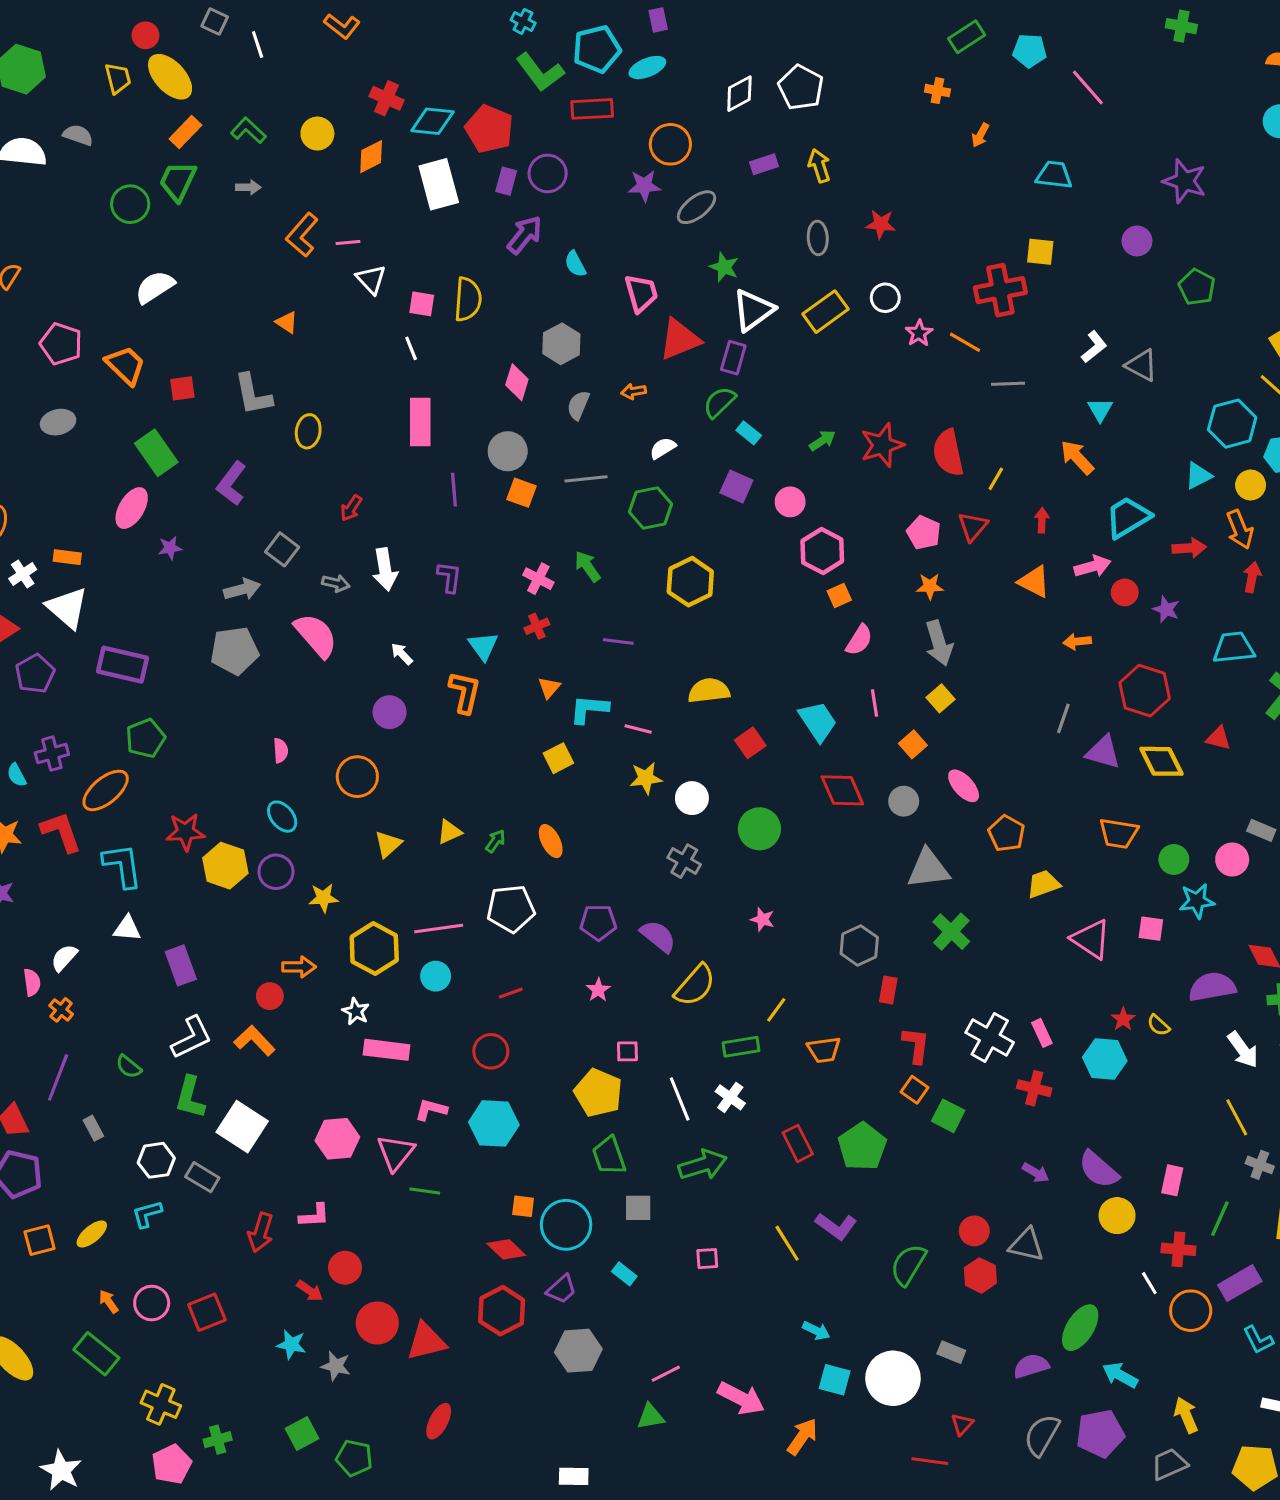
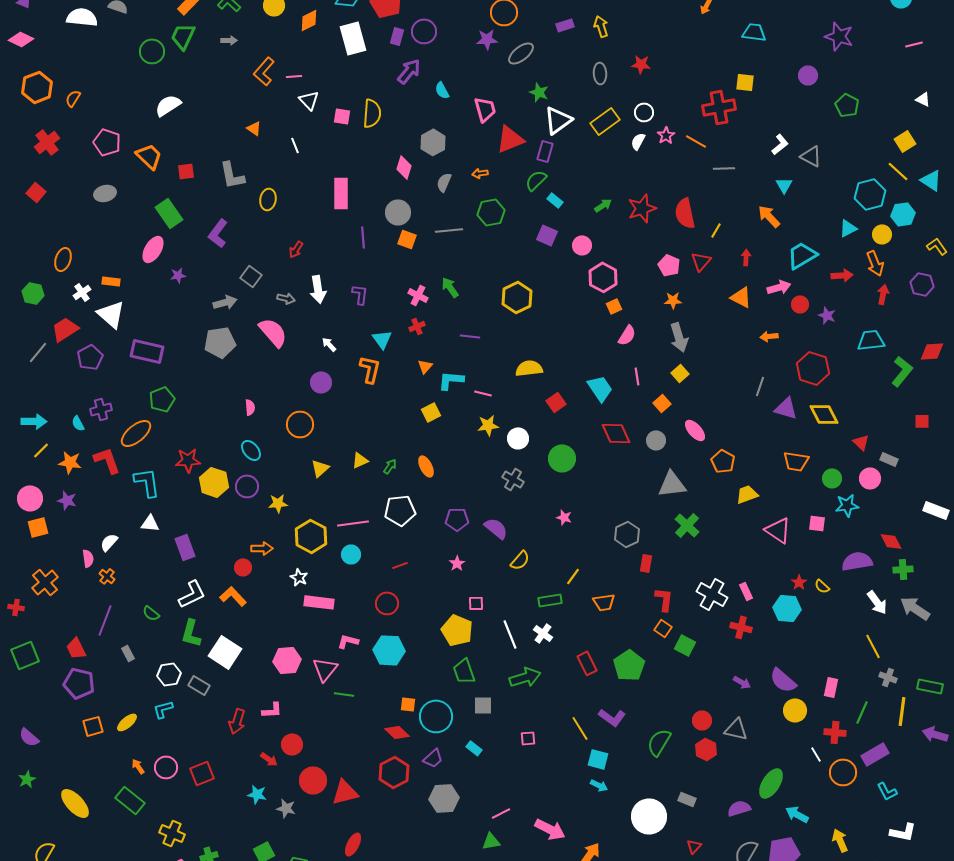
white line: (411, 348) -> (295, 145), moved
white semicircle: (663, 448) -> (638, 141), moved, turned -30
green hexagon: (650, 508) -> (491, 212), moved
red triangle: (1218, 738) -> (861, 442), moved, turned 30
yellow semicircle: (695, 985) -> (520, 560), size x0.7
cyan square: (835, 1380) -> (598, 759), moved

